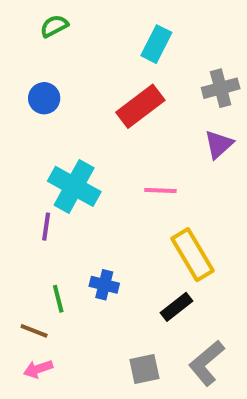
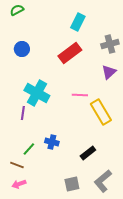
green semicircle: (54, 26) -> (17, 10), moved
yellow rectangle: (193, 255) -> (101, 112), moved
green line: (58, 299) -> (29, 149), turned 56

